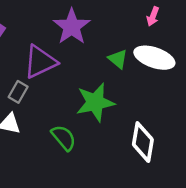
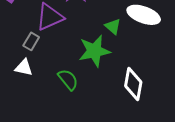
green triangle: (118, 59) -> (113, 27), moved

